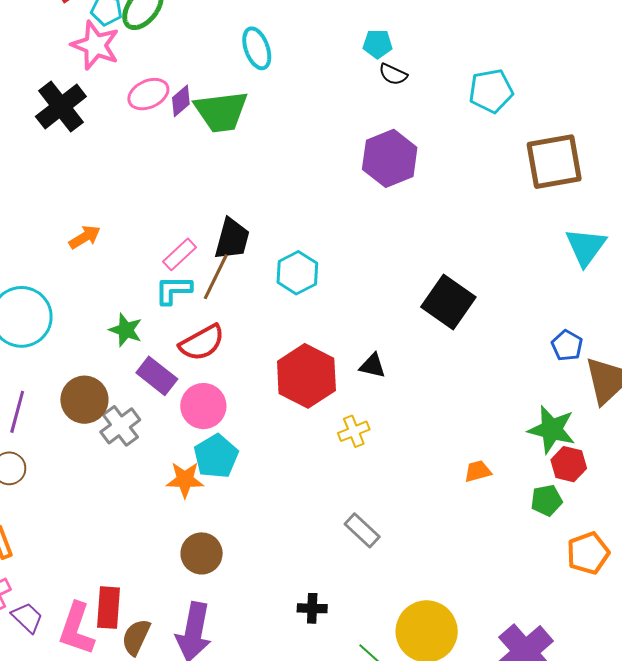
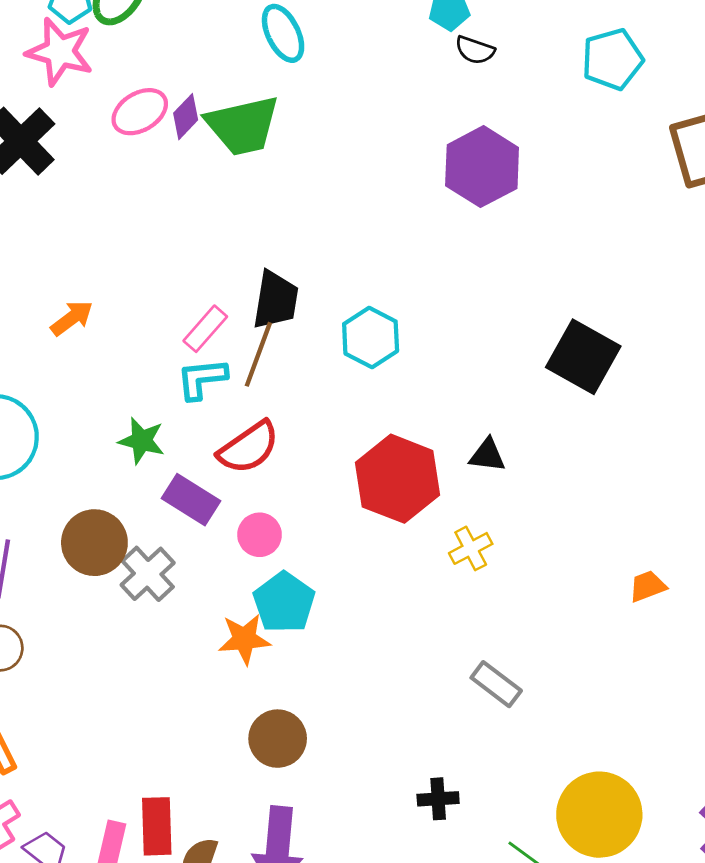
pink circle: (203, 406) -> (260, 535), size x0.7

